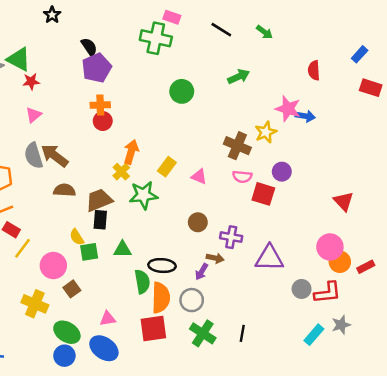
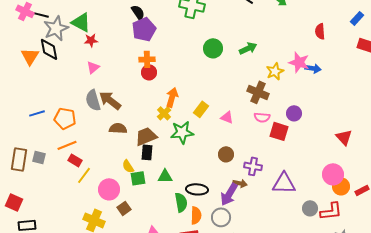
green arrow: (239, 77) -> (248, 48), moved
yellow star: (266, 132) -> (275, 71), moved
purple arrow: (202, 272) -> (229, 194), size x1.6
orange semicircle: (161, 298) -> (196, 215), size x0.7

